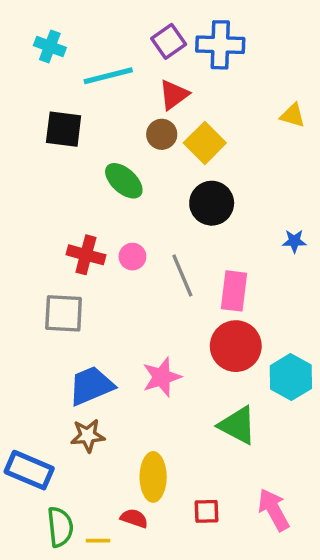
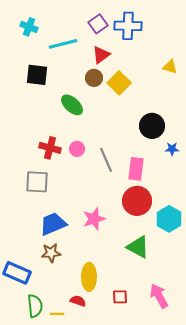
black circle: (212, 203) -> (152, 126), moved
blue star: (294, 241) -> (172, 149), moved

